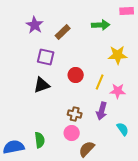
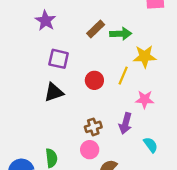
green arrow: (101, 25) -> (121, 34), moved
brown rectangle: (63, 32) -> (96, 29), moved
yellow line: (100, 82) -> (123, 76), moved
brown cross: (75, 114) -> (93, 127), turned -32

